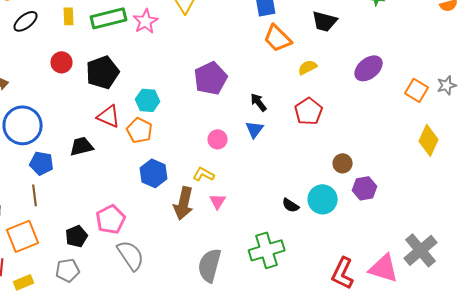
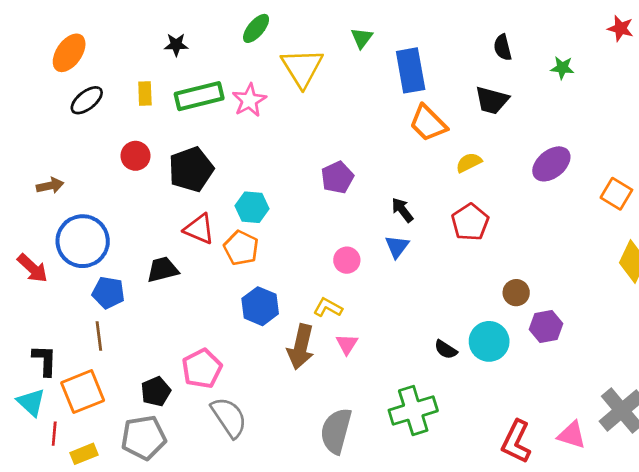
purple pentagon: (211, 78) -> (337, 177), size x0.7
pink triangle: (384, 268) -> (572, 435), size x0.7
gray pentagon: (68, 270) -> (144, 438), size x1.4

